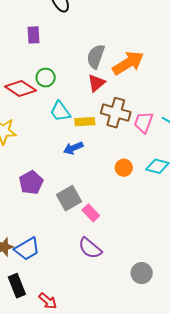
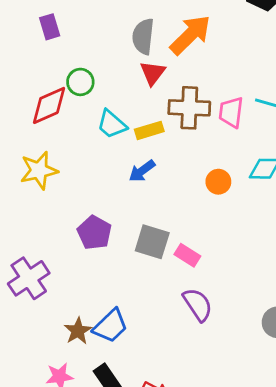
red diamond: (20, 89) -> (49, 105), turned -44
gray square: (69, 198) -> (152, 242), turned -30
purple semicircle: (90, 248) -> (198, 305), turned -150

